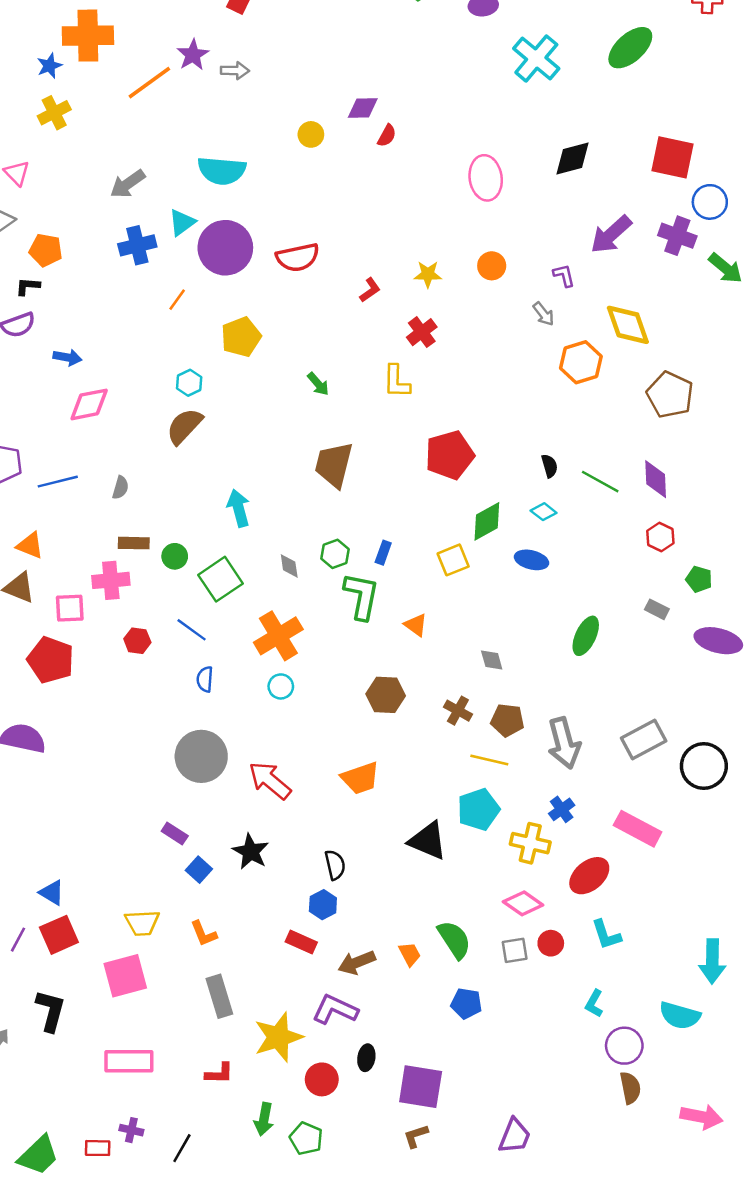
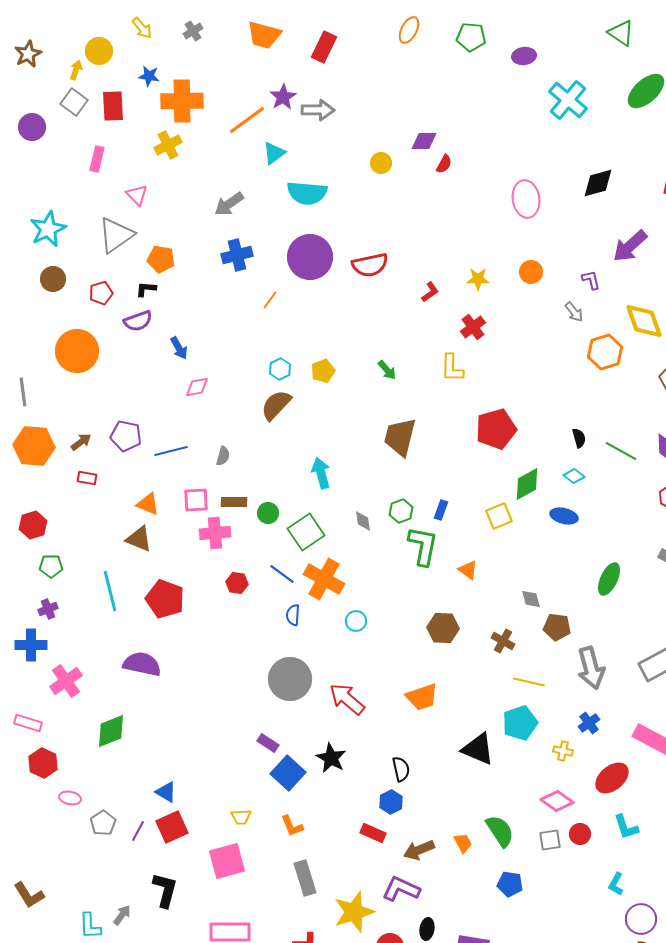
orange cross: (88, 36) -> (182, 101), moved
blue star: (49, 66) -> (149, 76), moved, turned 30
gray arrow: (235, 71) -> (318, 110), size x1.4
cyan triangle: (182, 222) -> (274, 153), moved
yellow pentagon: (241, 337) -> (323, 371), moved, size x0.7
blue arrow: (67, 357) -> (179, 348), turned 50
pink diamond: (89, 404) -> (197, 387), size x0.7
pink square: (70, 608) -> (196, 500), moved
orange cross: (278, 636) -> (324, 579), moved, turned -30
brown pentagon: (507, 720) -> (557, 627), moved
yellow cross: (530, 843) -> (563, 751), size x0.6
blue square: (199, 870) -> (288, 773), size x1.6
yellow trapezoid: (142, 923) -> (241, 817), size x0.7

